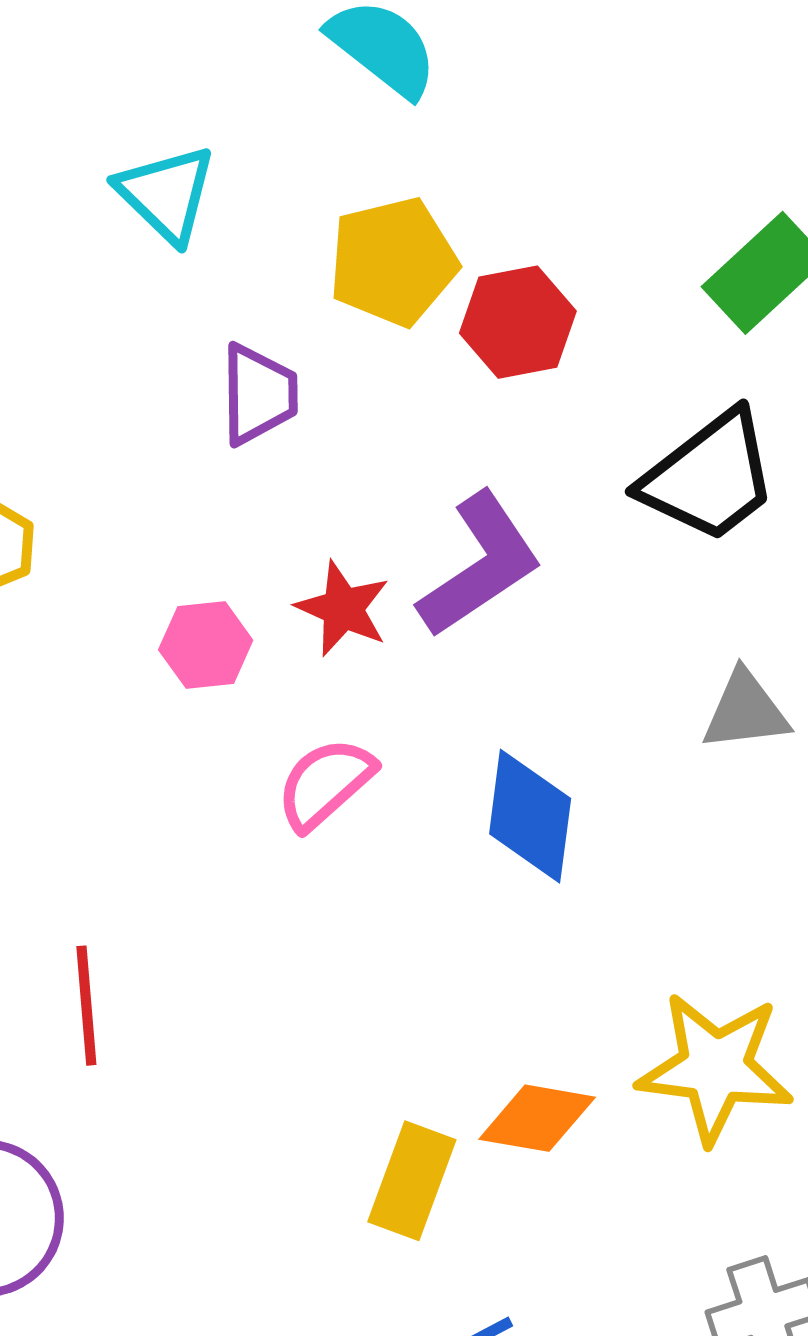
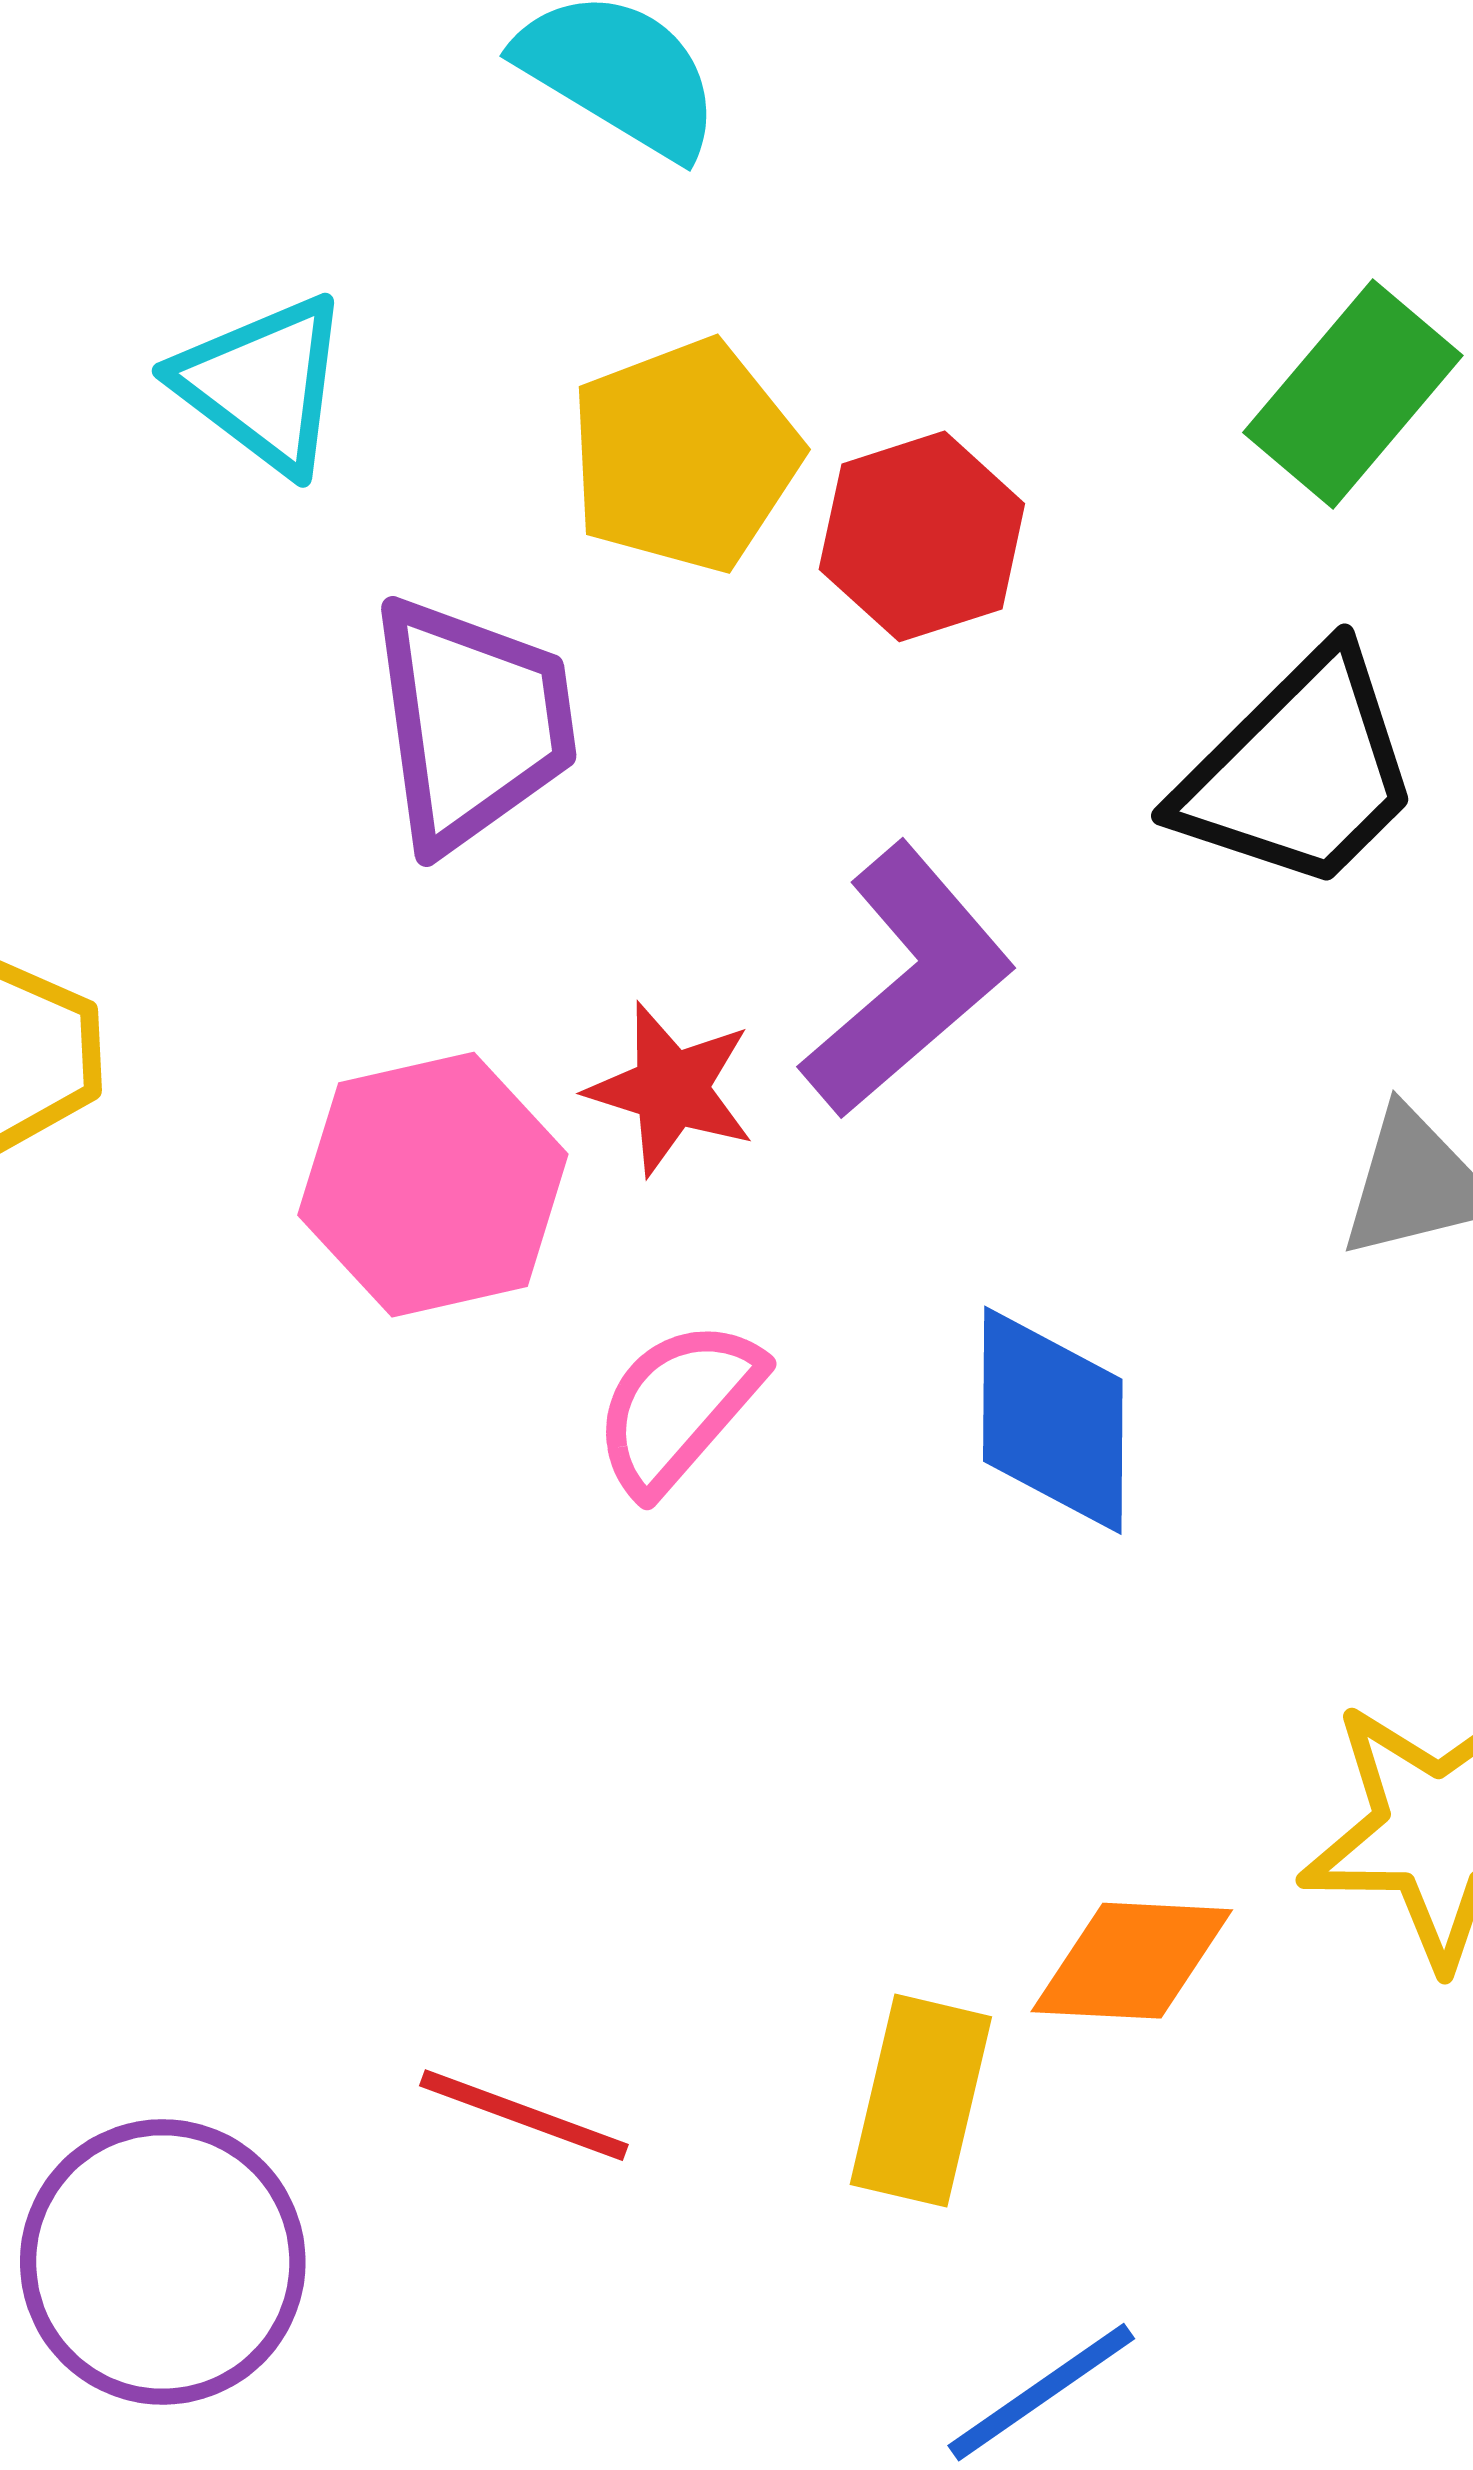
purple trapezoid: (259, 394) -> (473, 723), size x1.4
pink hexagon: (206, 645) -> (433, 1185), size x1.6
red line: (86, 1006) -> (524, 2115), moved, turned -58

